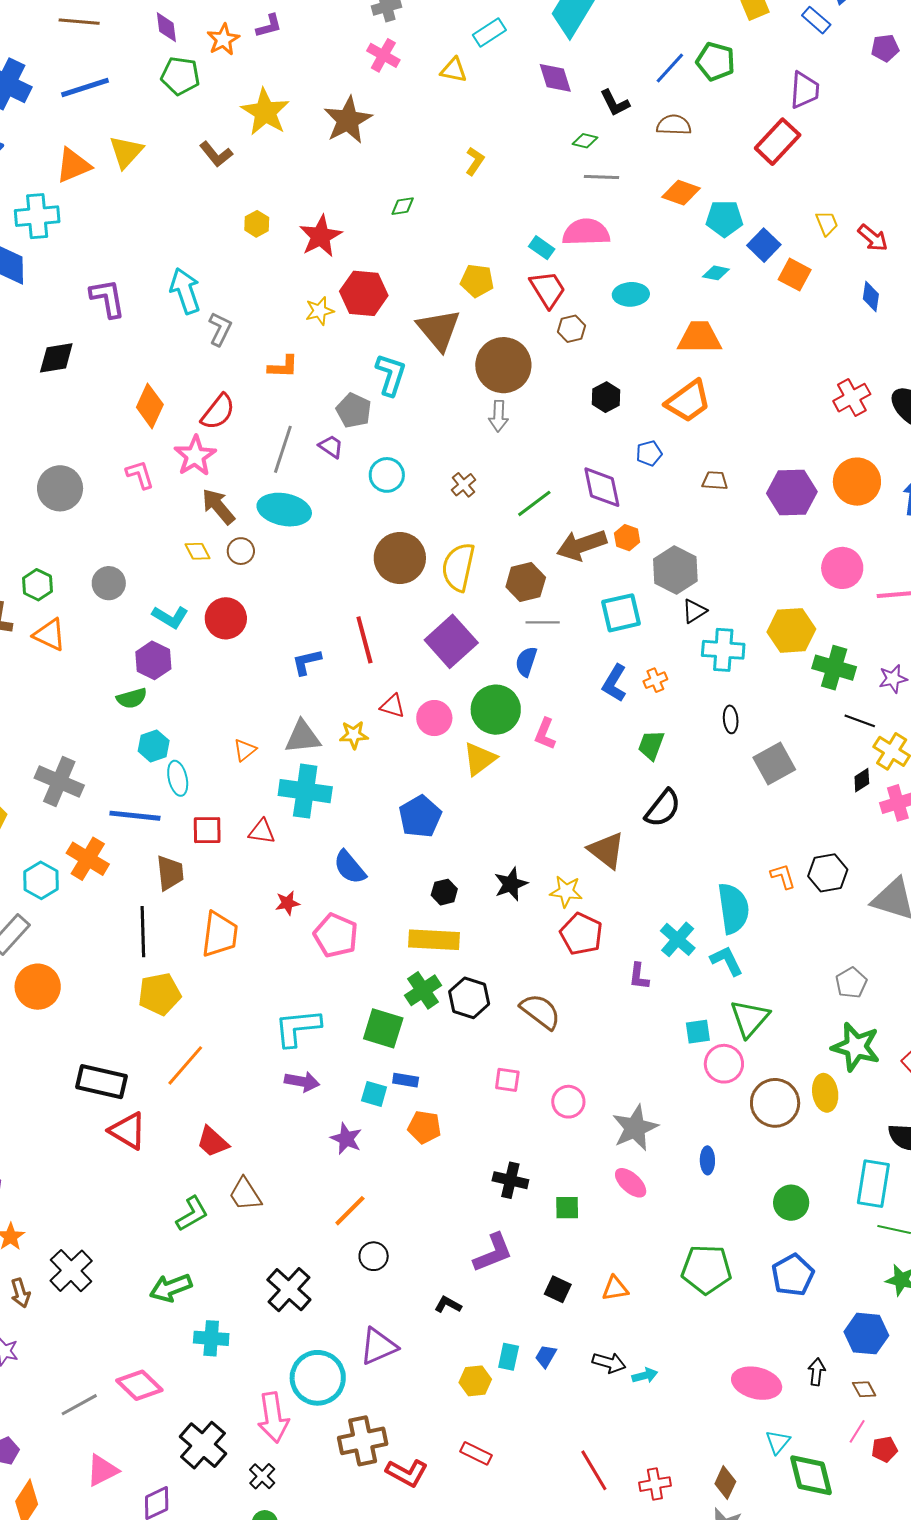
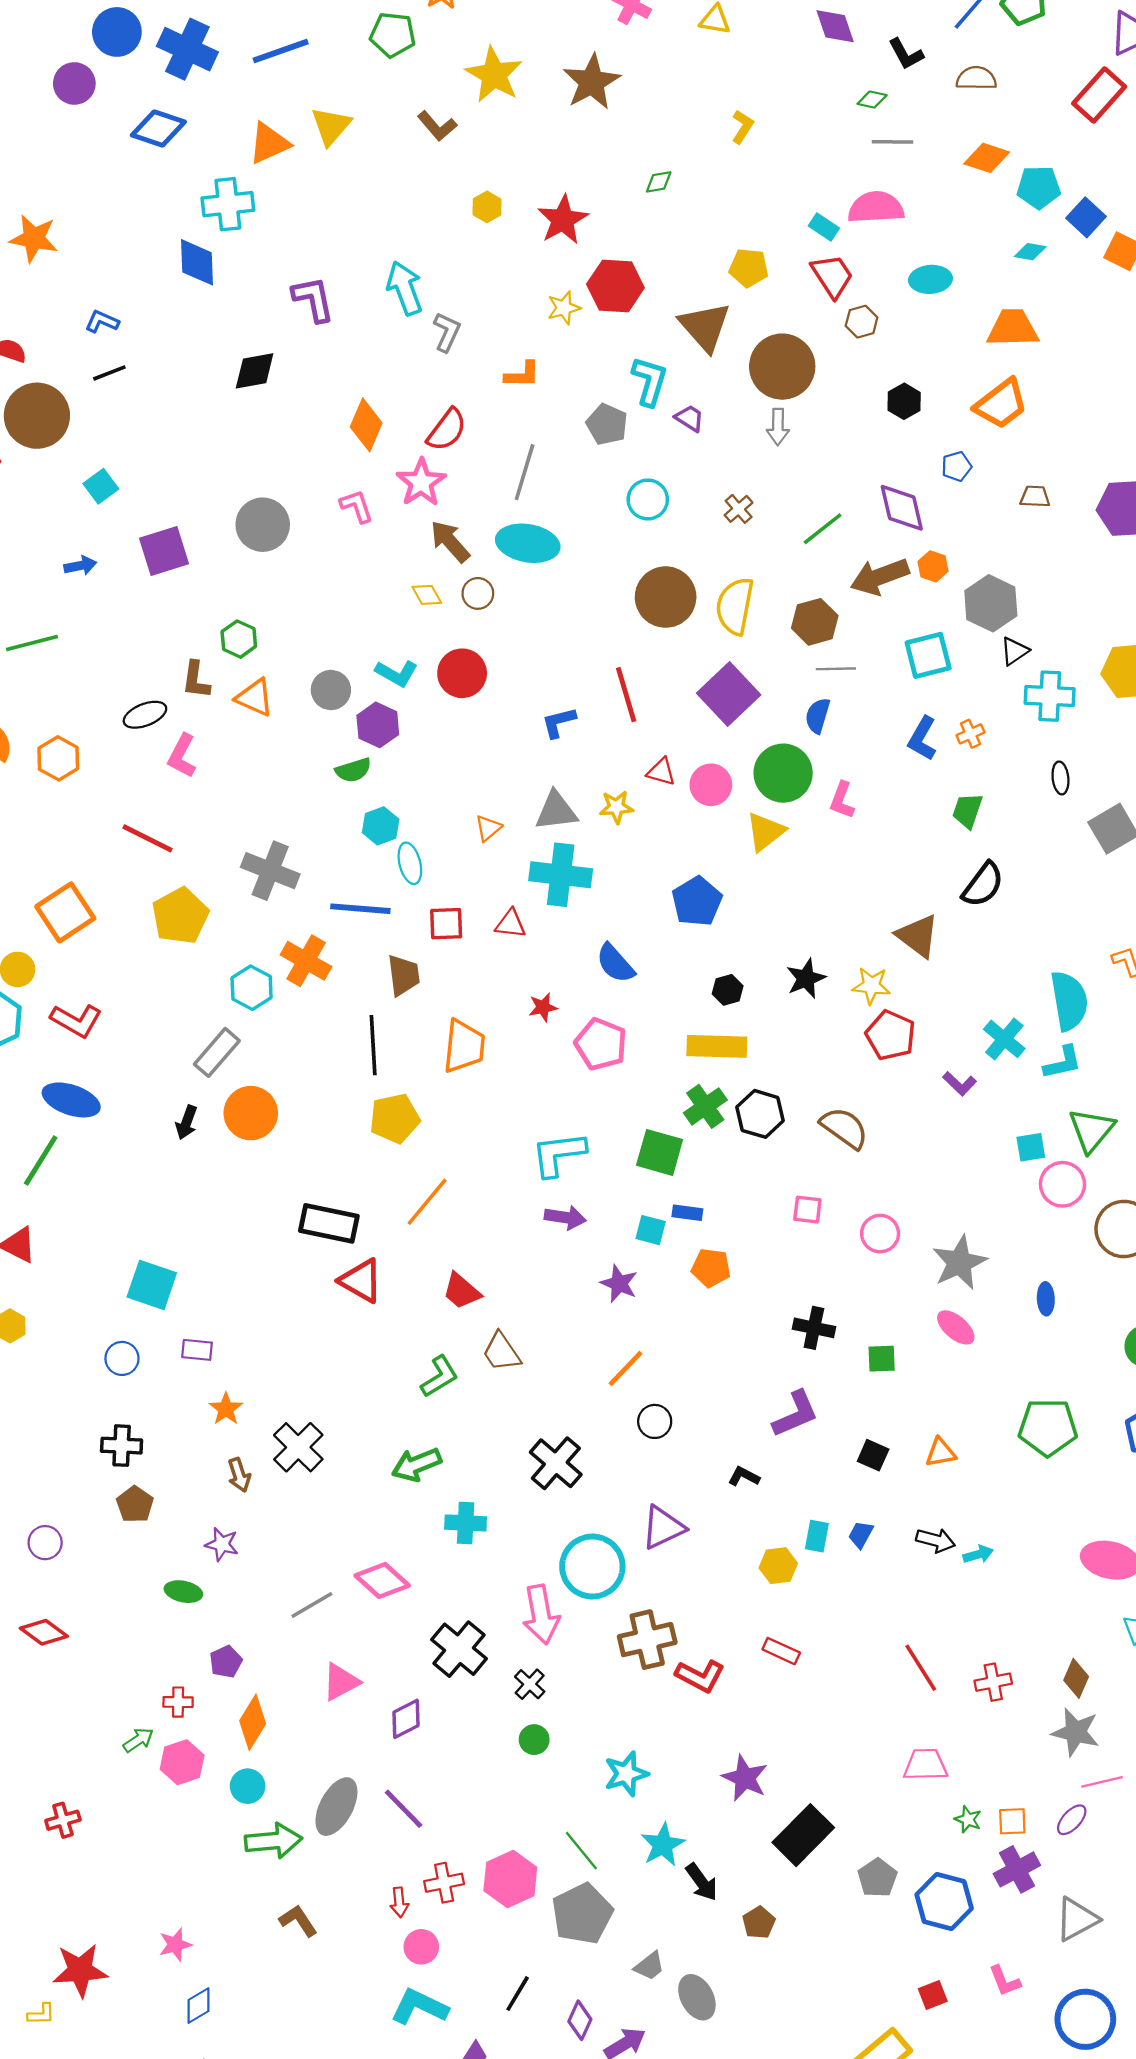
purple trapezoid: (331, 446) -> (690, 418), moved
gray circle: (109, 583) -> (331, 690), moved
cyan L-shape: (727, 961) -> (1063, 1063), turned 105
purple L-shape: (639, 976) -> (960, 1084), turned -52

